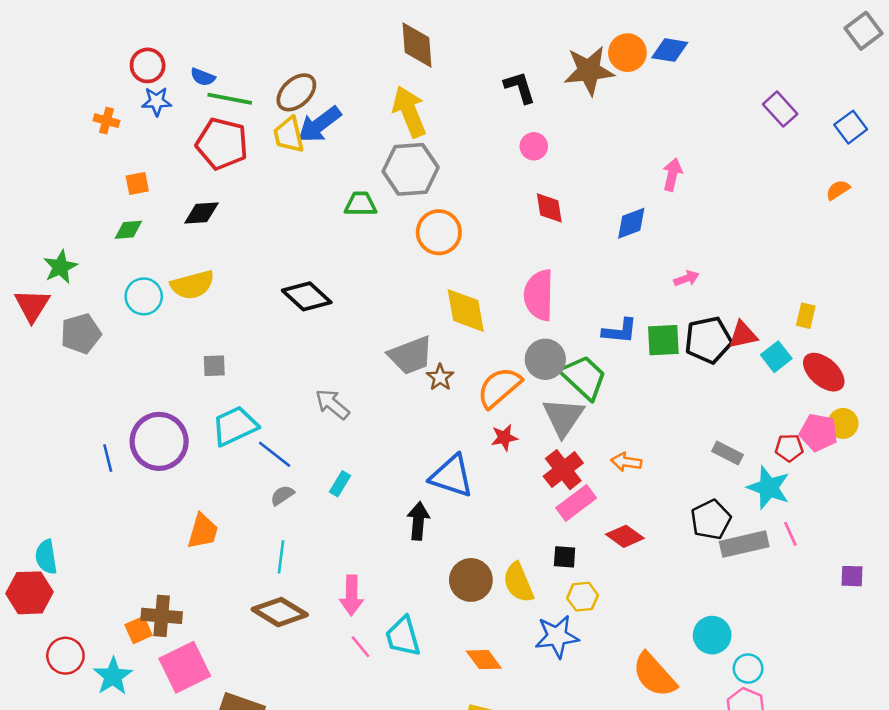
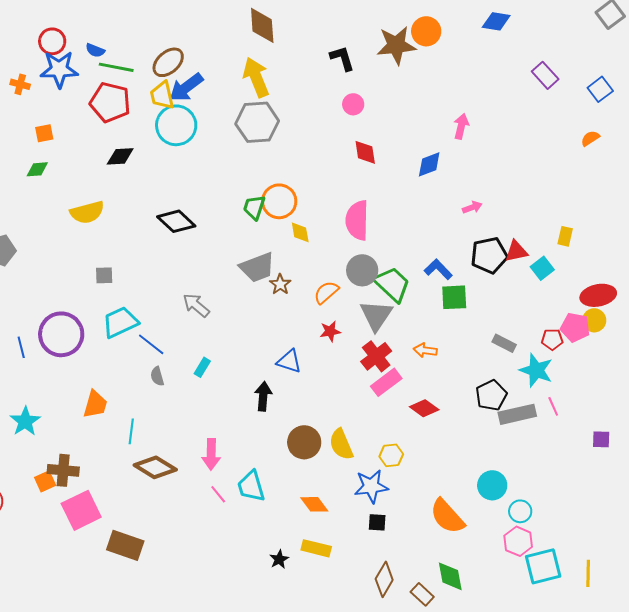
blue diamond: (670, 50) -> (496, 21), moved
blue star: (157, 101) -> (59, 69), size x1.6
green trapezoid: (361, 204) -> (254, 207), moved, turned -72
black diamond: (201, 213) -> (120, 156), moved
orange circle: (439, 232) -> (279, 201), moved
cyan circle: (144, 296) -> (176, 125), moved, size x1.4
yellow diamond: (466, 311) -> (300, 232), size x0.6
blue L-shape: (620, 331) -> (438, 269), moved, turned -140
green square: (663, 340) -> (454, 297), moved
red ellipse: (824, 372) -> (598, 295), moved, turned -52
orange semicircle: (499, 388) -> (326, 292), size x0.7
blue triangle: (452, 476) -> (289, 361), size x0.7
gray semicircle: (282, 495) -> (157, 376), turned -72
cyan line: (281, 557) -> (131, 431), moved
black square: (565, 557) -> (377, 522), moved
cyan star: (113, 676) -> (25, 421), moved

